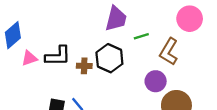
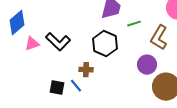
black L-shape: (58, 56) -> (58, 42), turned 45
brown cross: (84, 66) -> (86, 70), moved

